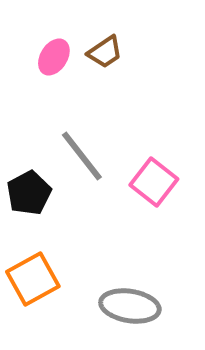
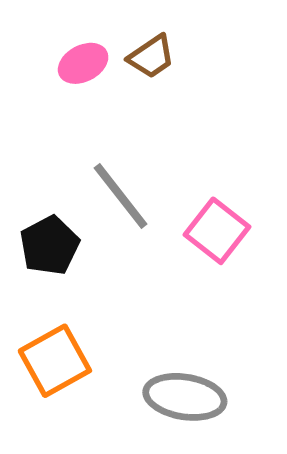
pink ellipse: (54, 57) -> (83, 63), turned 30

